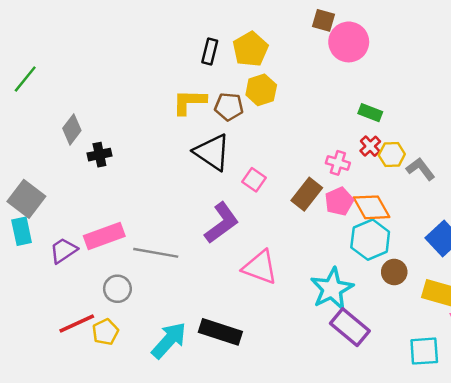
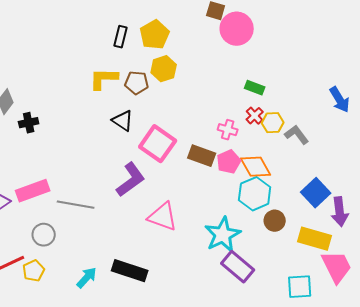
black triangle: (212, 152) -> (123, 121), size x0.7
pink square: (254, 180) -> (158, 144), size x1.8
brown rectangle: (307, 194) -> (202, 156), turned 72
cyan arrow: (169, 340) -> (87, 278), size x0.7

